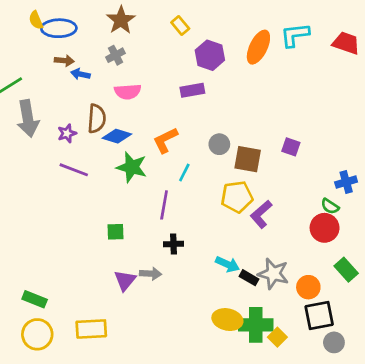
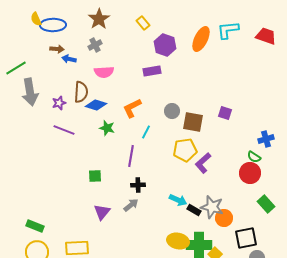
green star: (132, 167) -> (107, 128), size x0.7
gray arrow: (151, 274) -> (131, 205), moved, turned -42
orange circle: (308, 287) -> (224, 218), moved

